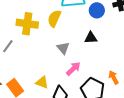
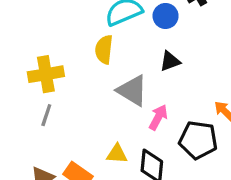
yellow cross: (27, 24) -> (46, 74), moved
gray triangle: (63, 48) -> (132, 91), size x1.5

